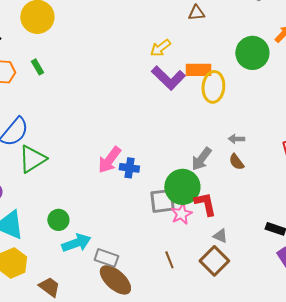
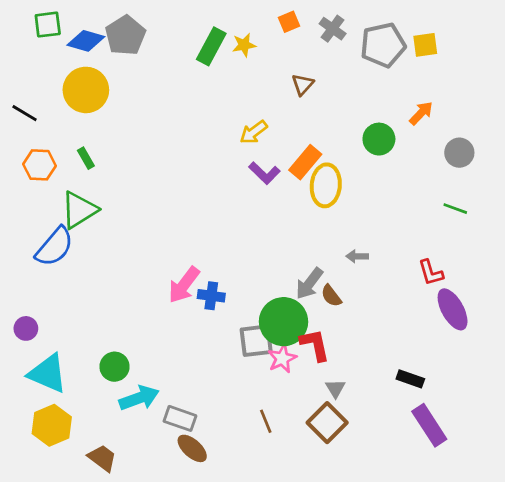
brown triangle: (196, 13) -> (303, 85), turned -42
green circle: (252, 53) -> (379, 139), size x0.7
orange rectangle: (198, 70) -> (305, 162), turned -50
purple L-shape: (168, 78) -> (264, 173), size x0.7
green triangle: (32, 159) -> (79, 210), moved
brown semicircle: (236, 162) -> (331, 296), moved
gray triangle: (220, 236) -> (335, 388), turned 35
brown ellipse: (115, 280) -> (192, 448), size x0.7

